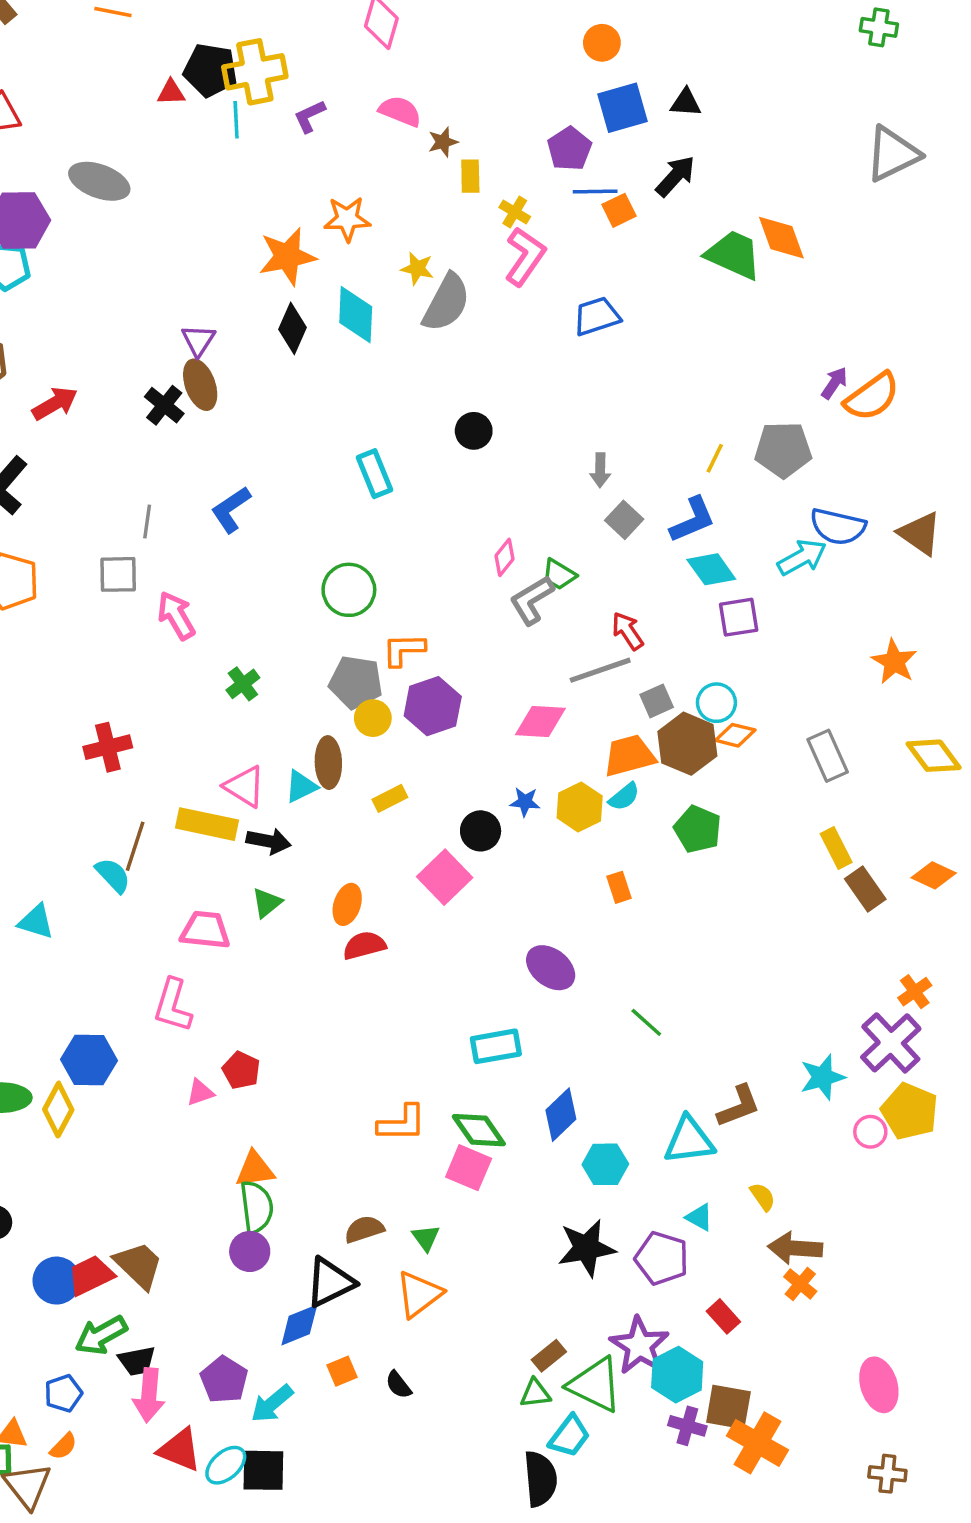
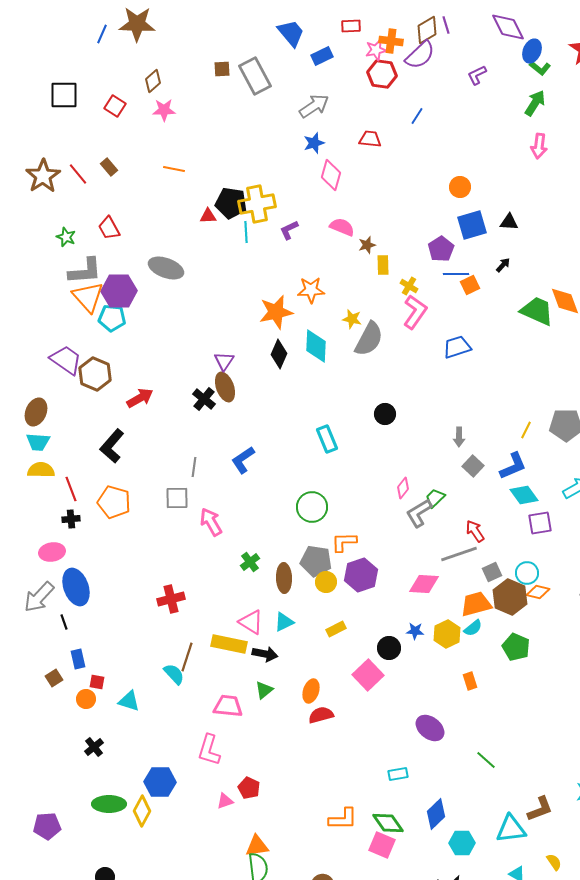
black arrow: (675, 176) -> (503, 265), size x0.6
green trapezoid: (559, 574) -> (435, 498), turned 105
brown ellipse: (328, 763) -> (284, 578), moved
cyan rectangle: (496, 1046) -> (398, 774), size x0.7

